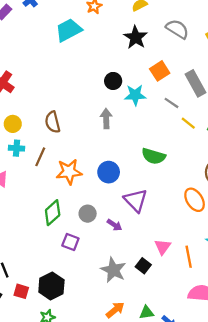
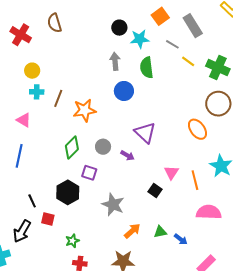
brown semicircle: (53, 122) -> (55, 23), moved
green semicircle: (154, 156) -> (147, 68), moved, turned 70
blue circle: (109, 172) -> (124, 91), moved
gray star: (113, 270) -> (113, 205), moved
black hexagon: (51, 286) -> (68, 192), moved

